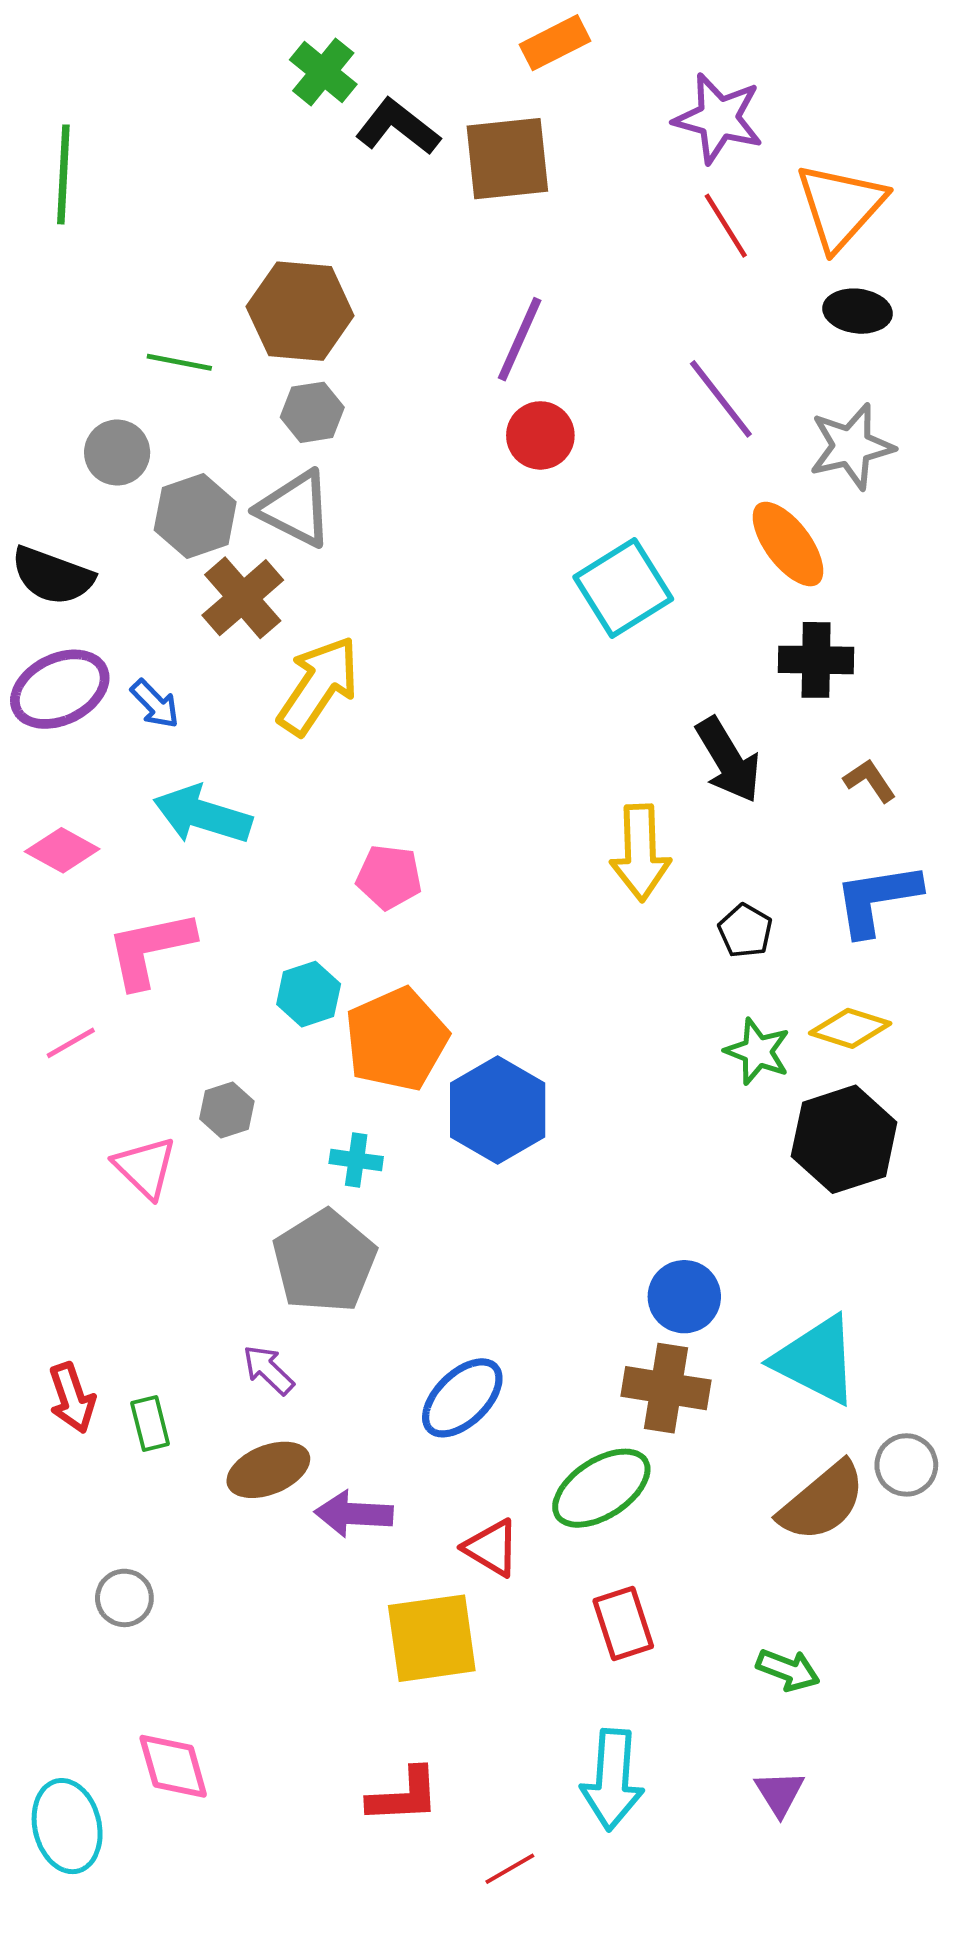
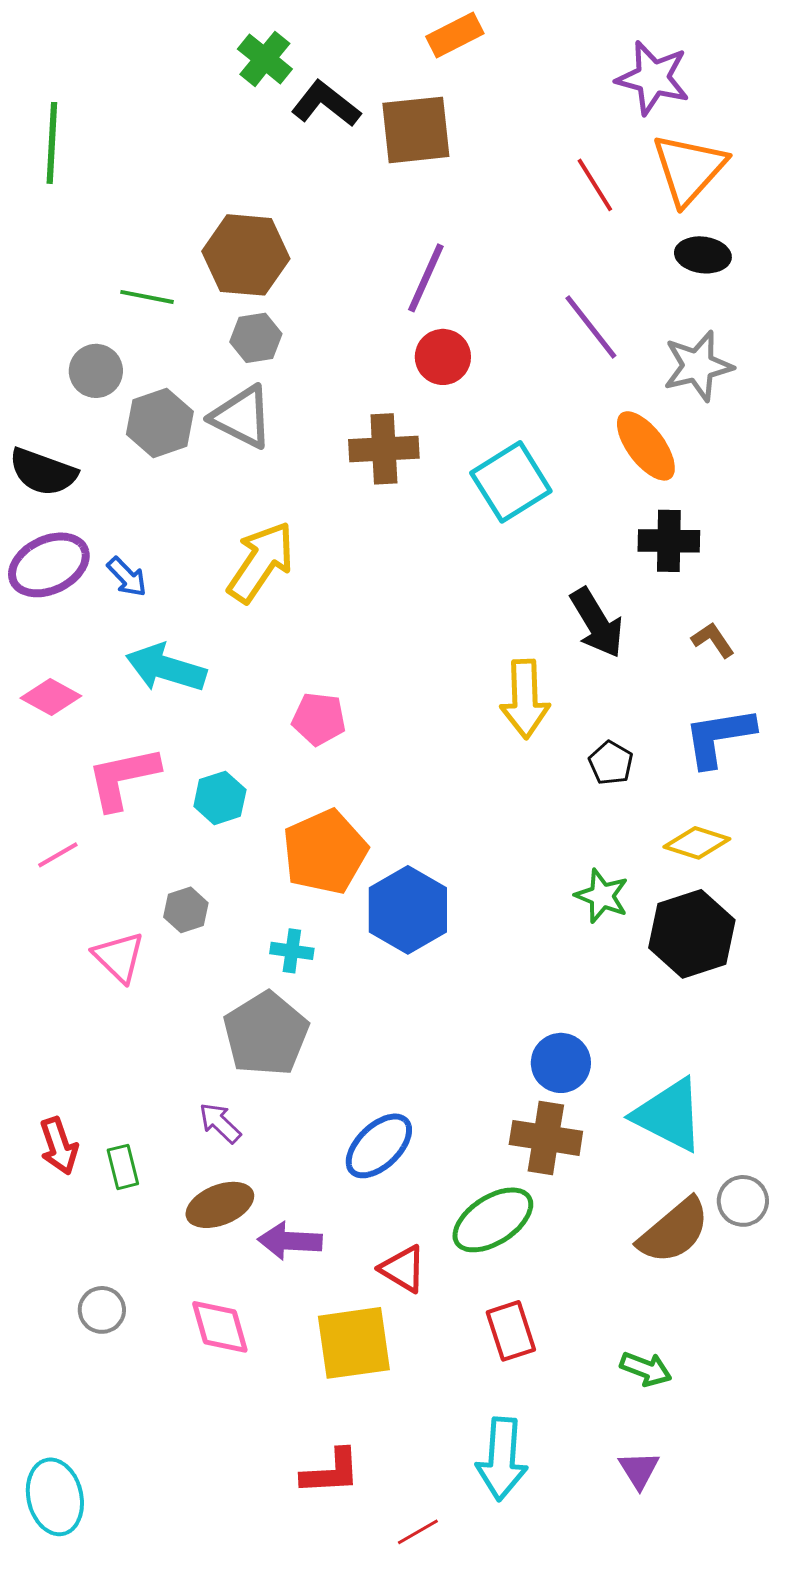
purple star: (718, 118) -> (653, 78), moved
brown cross: (243, 598) -> (384, 449), moved, turned 38
cyan hexagon: (309, 994) -> (220, 798), moved
green star: (757, 1051) -> (602, 896), moved
pink diamond: (173, 1766) -> (220, 1327), moved

